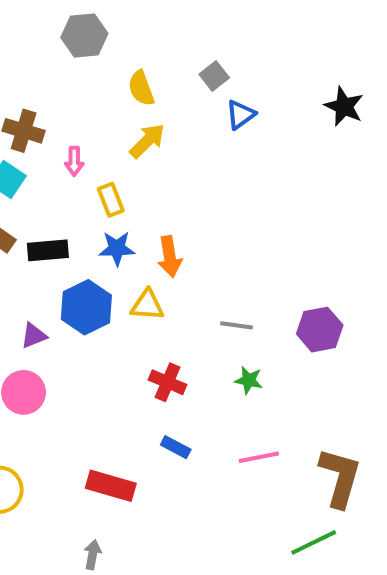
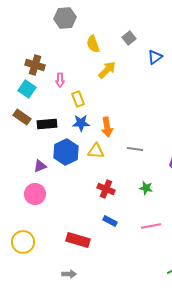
blue triangle: (241, 115) -> (155, 57), moved
yellow arrow: (147, 141) -> (107, 70), moved
gray line: (236, 325) -> (135, 149), moved
gray arrow: (93, 555) -> (69, 274), turned 80

